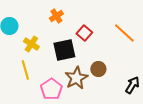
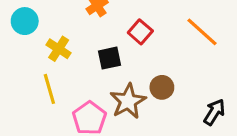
black square: (64, 50) -> (109, 58), size x0.7

